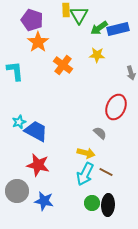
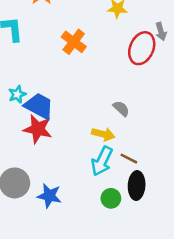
orange cross: (63, 65) -> (74, 42), moved
red ellipse: (116, 107) -> (142, 48), moved
red star: (38, 165) -> (38, 129), moved
black ellipse: (108, 205) -> (137, 186), moved

